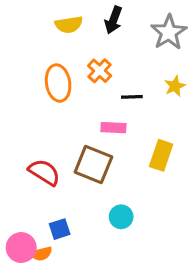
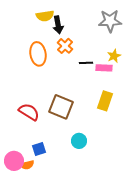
black arrow: (113, 20) -> (58, 25), moved, turned -30
gray star: (169, 32) -> (110, 21), turned 30
pink rectangle: (113, 128) -> (104, 68), moved

